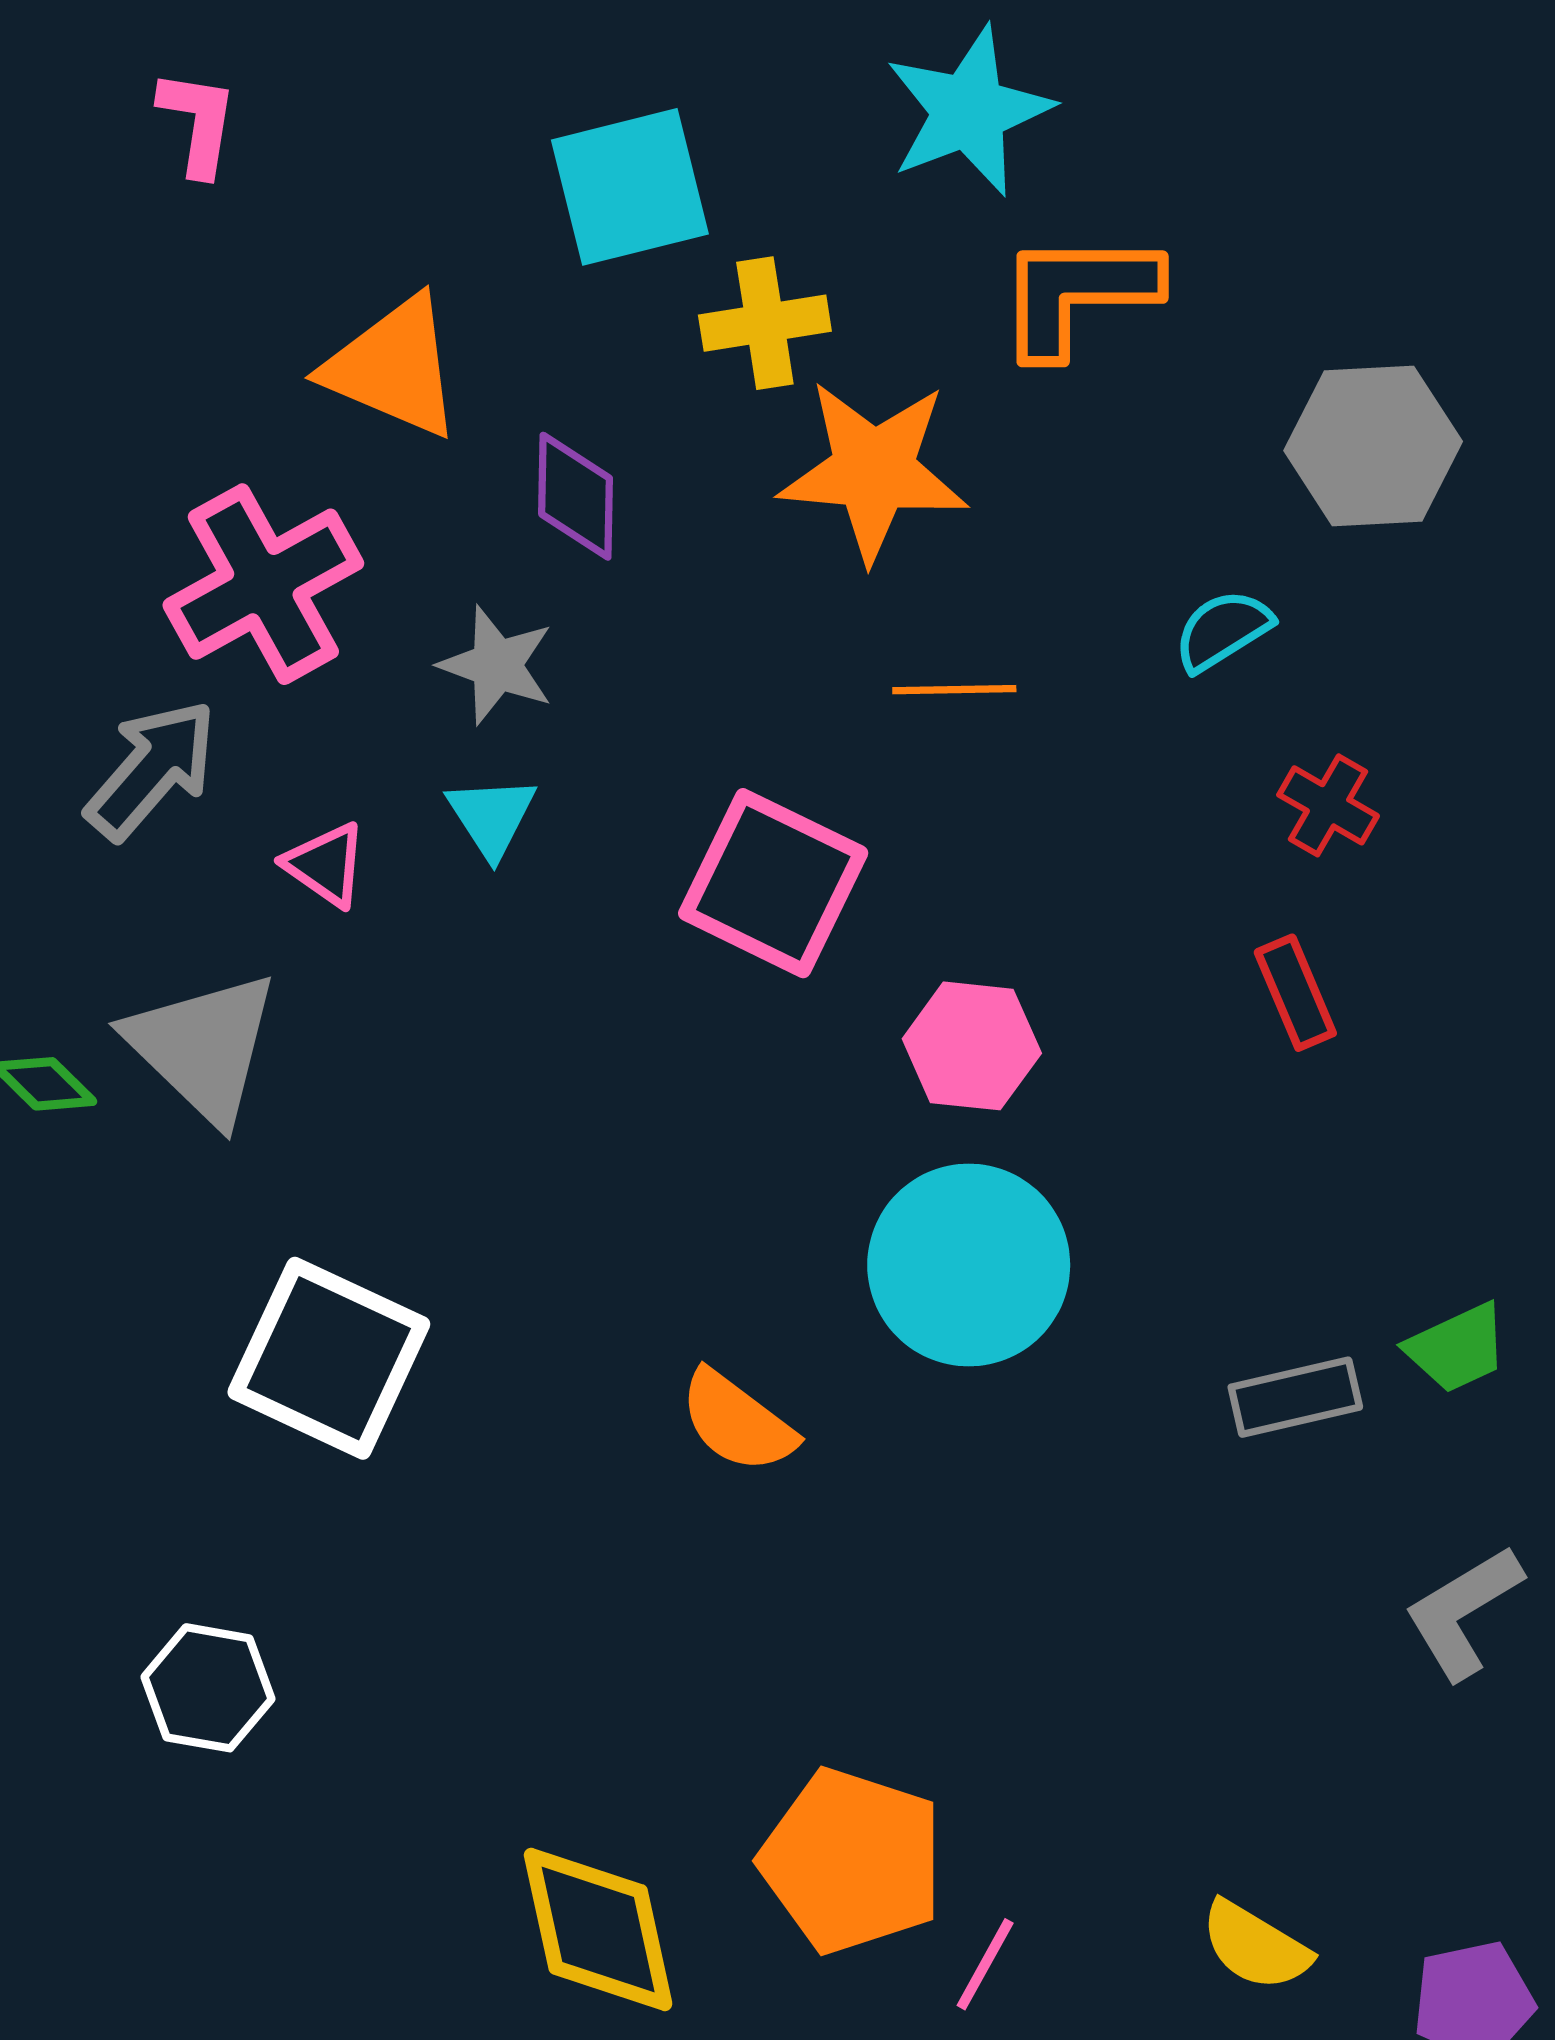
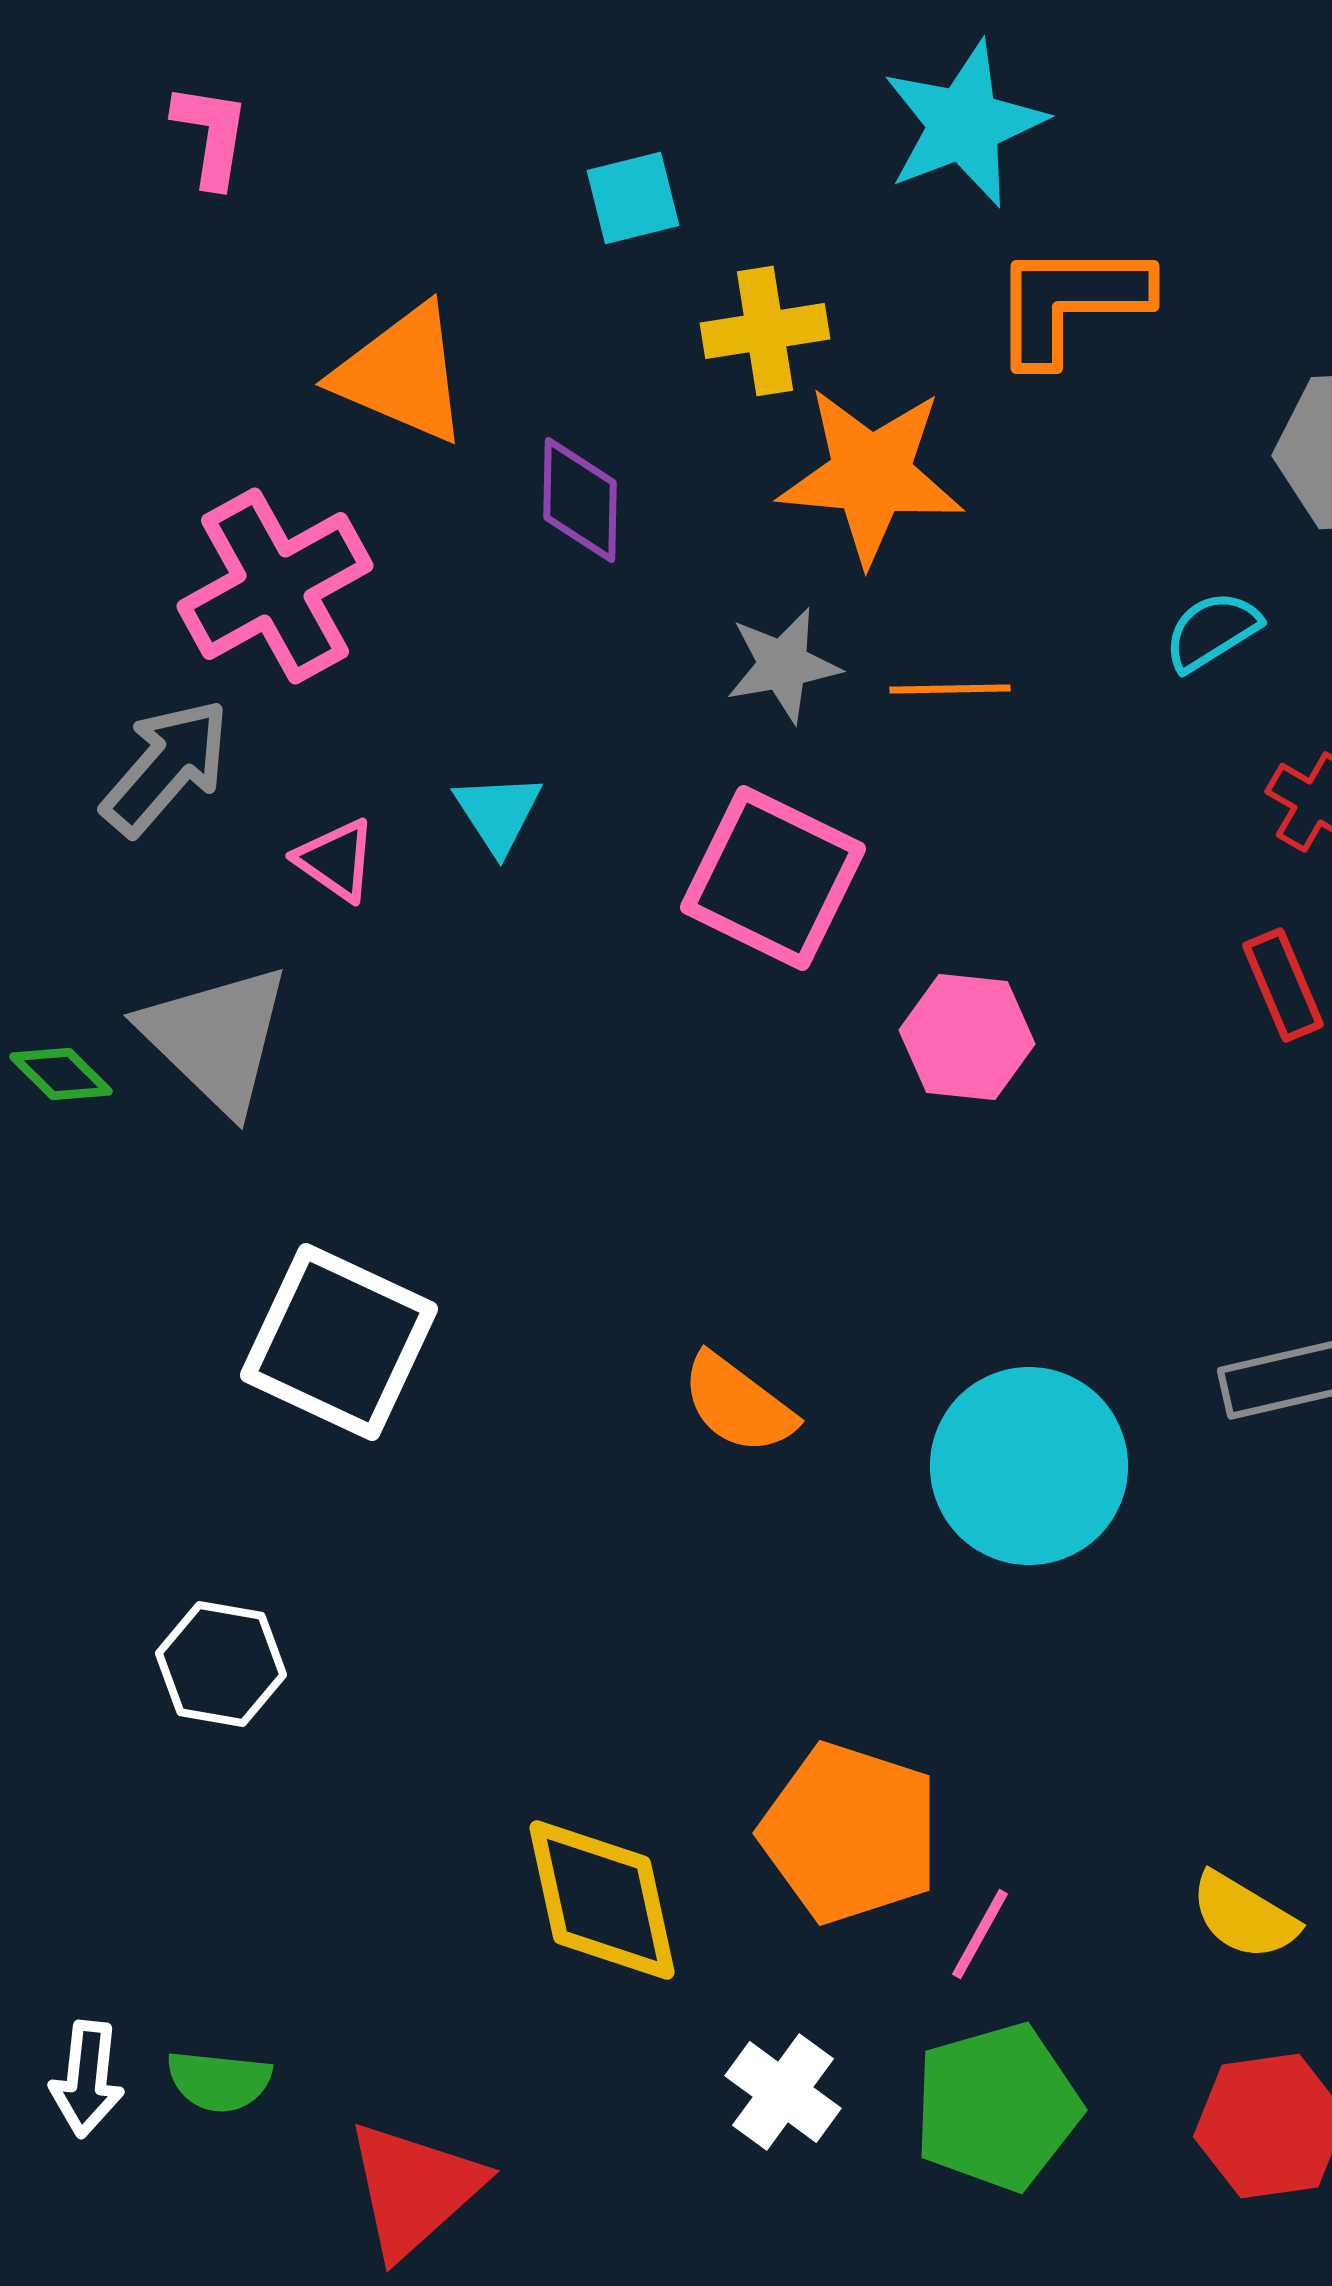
cyan square: (630, 187) -> (633, 198), size x0.6
gray star: (497, 665) -> (783, 665), moved, turned -30
cyan circle: (969, 1265) -> (1029, 1466), moved

